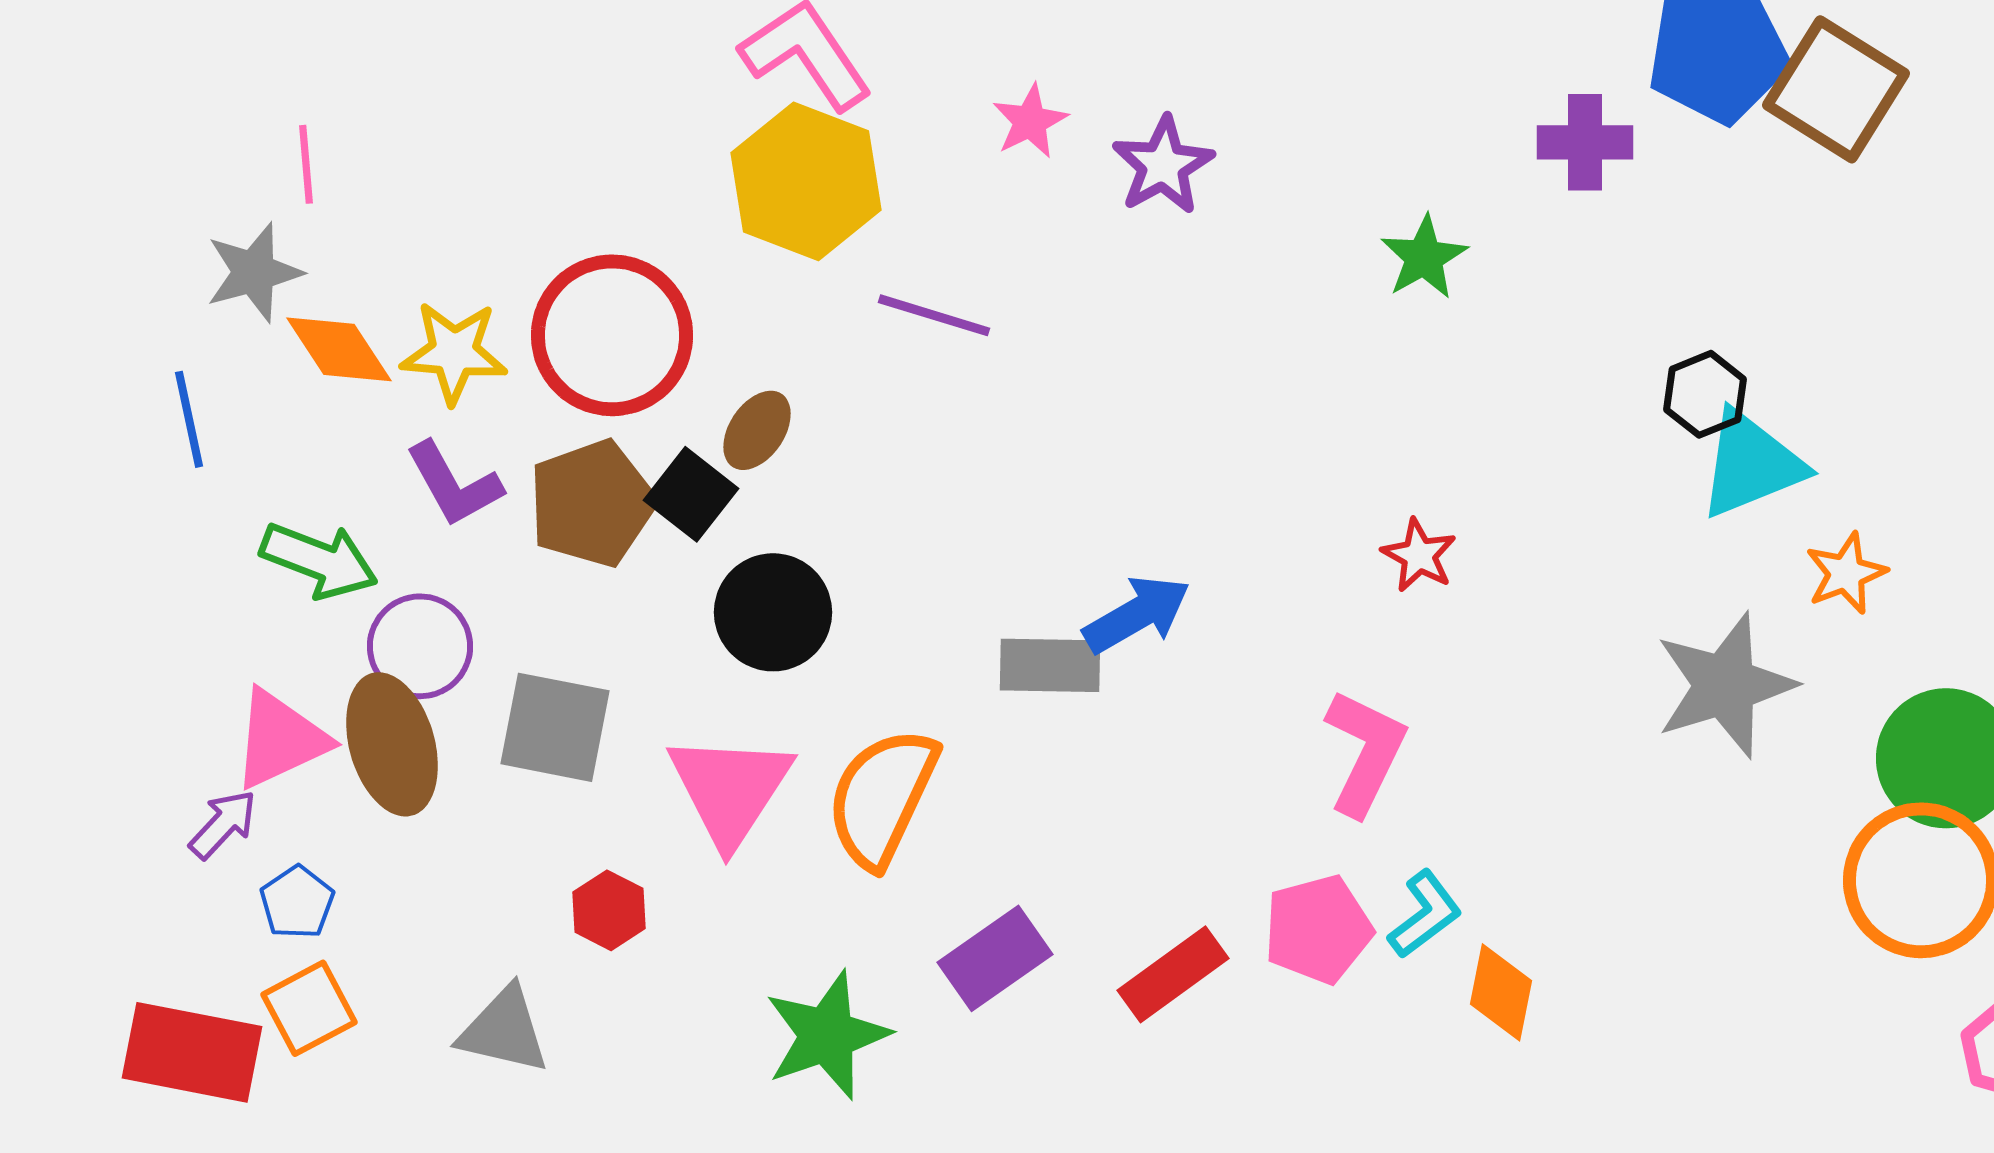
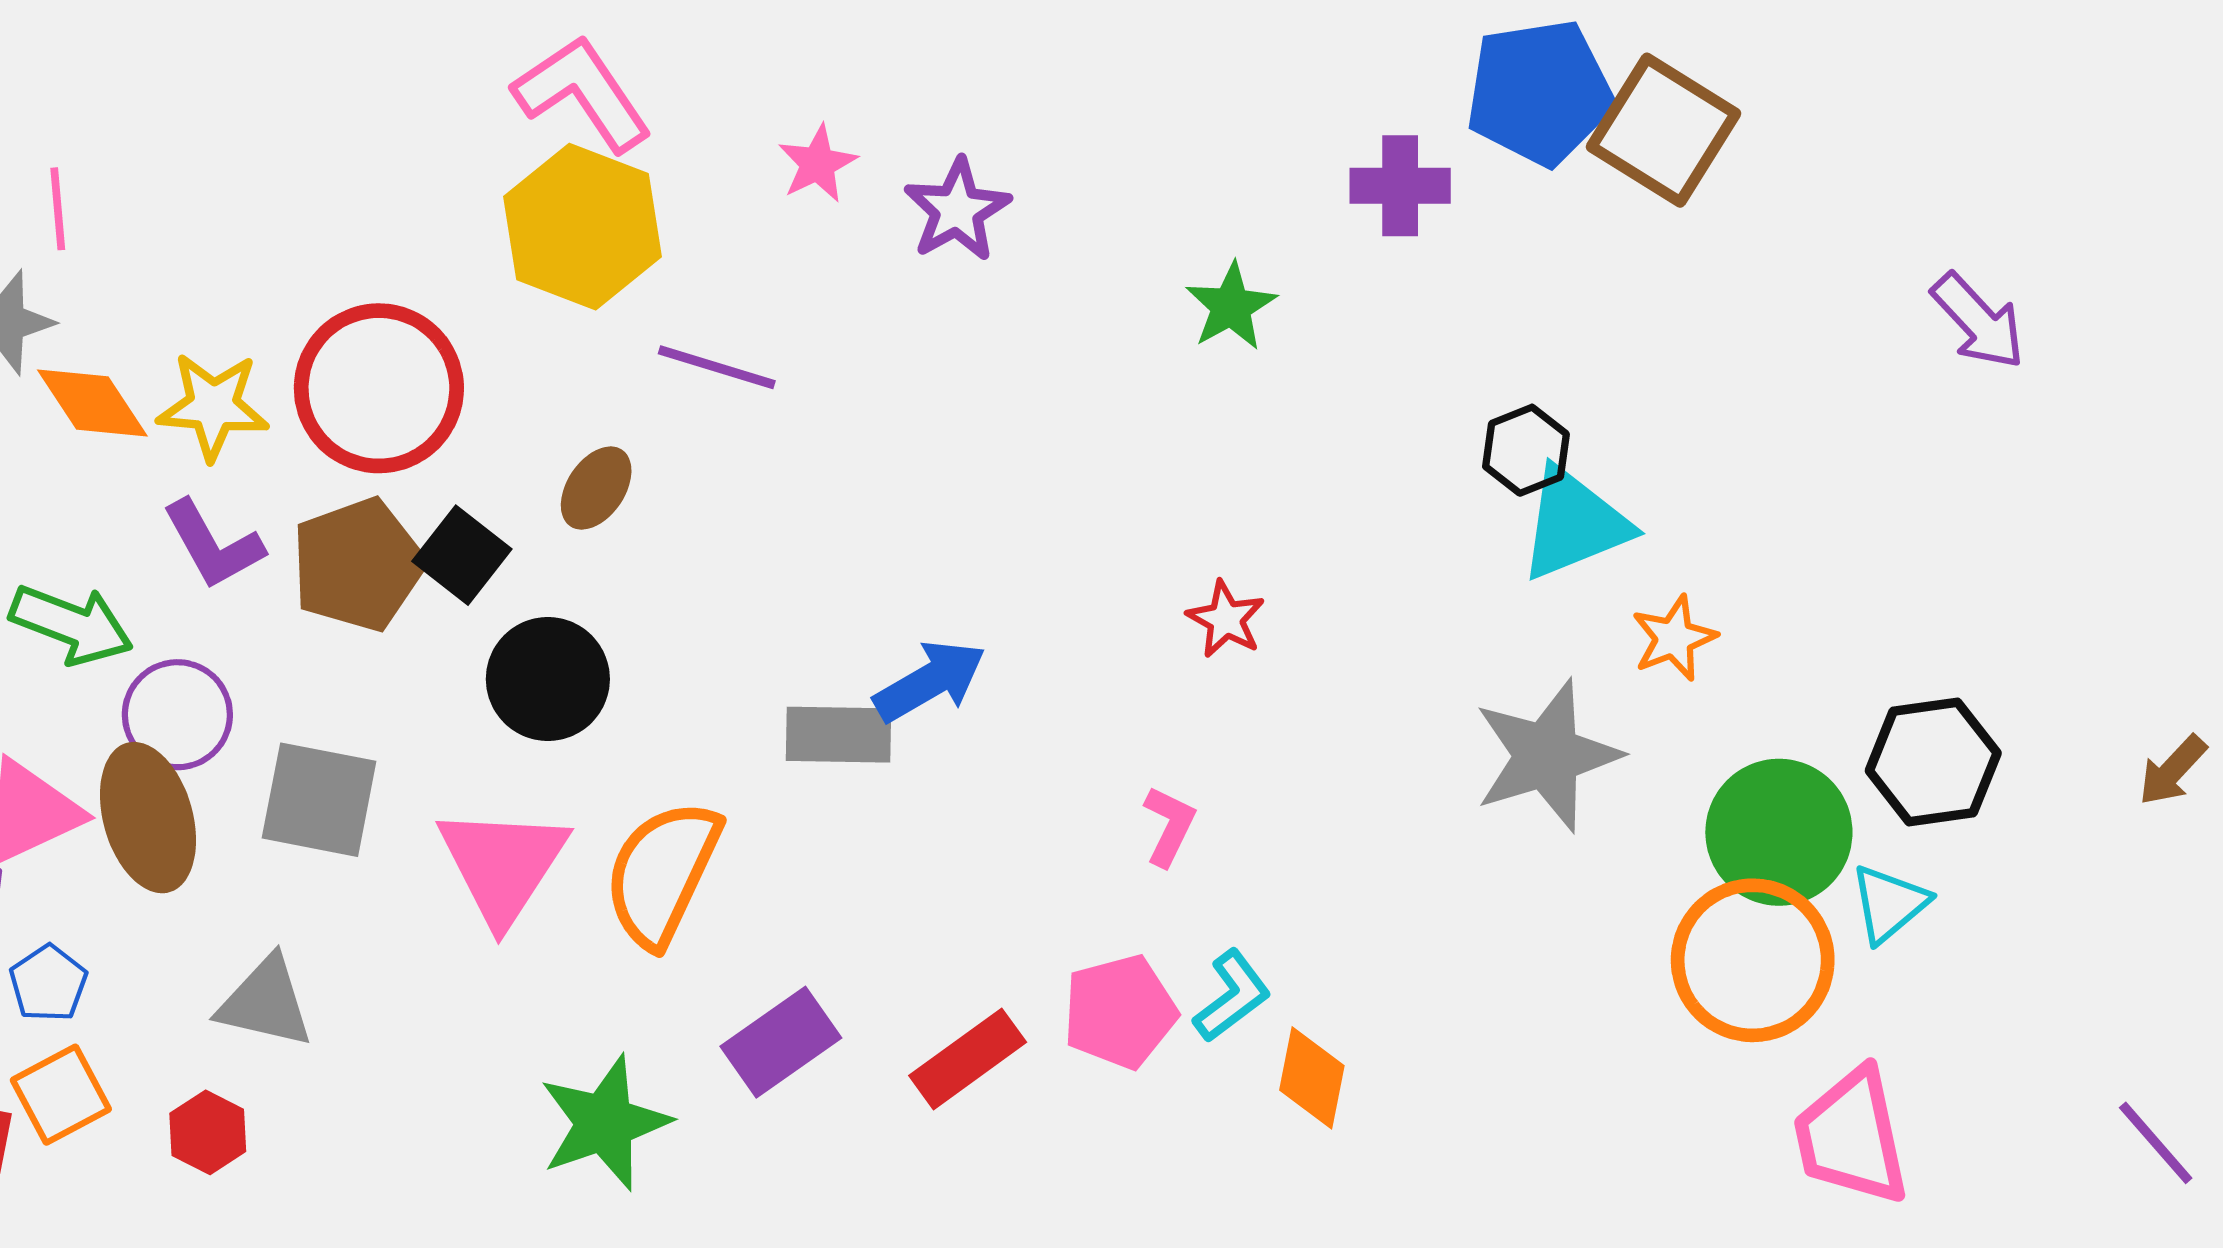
brown ellipse: (757, 430) -> (596, 488), moved
pink L-shape: (1365, 752) -> (1169, 826), size x0.6
red hexagon: (609, 910) -> (208, 1132), moved
gray triangle: (504, 1030) -> (266, 1002), moved

